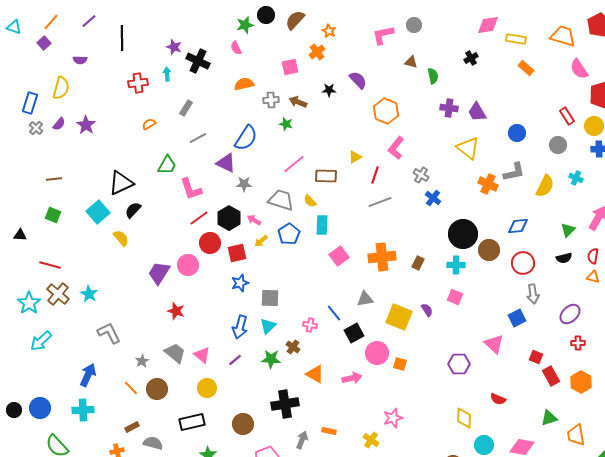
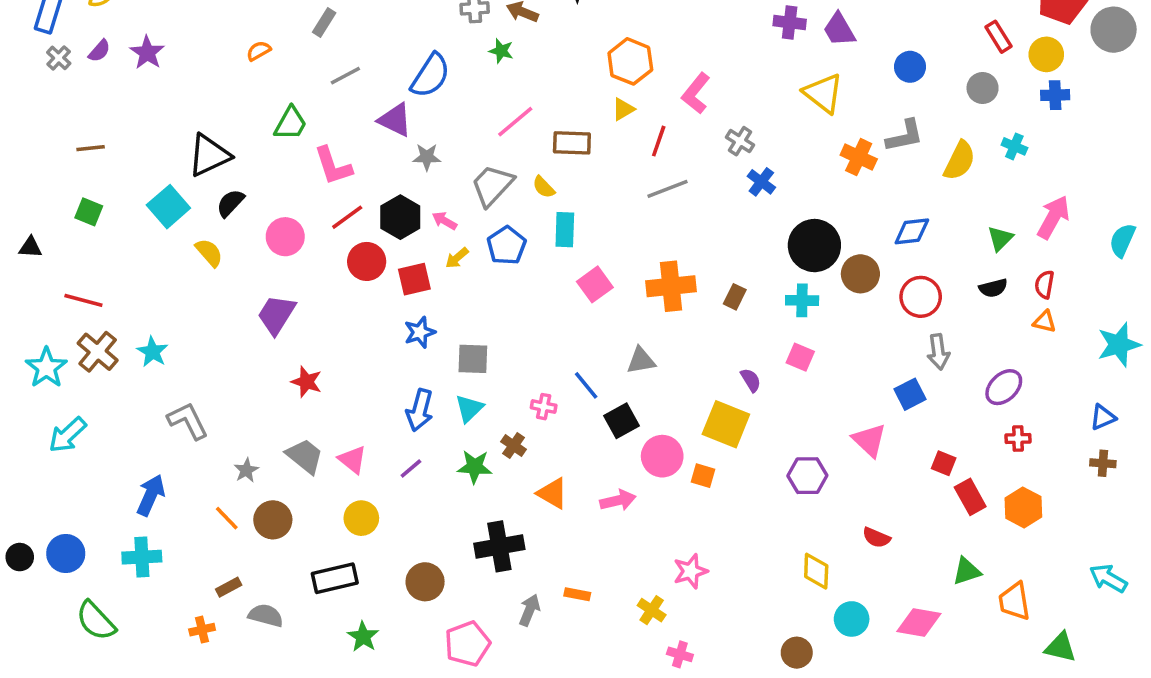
orange hexagon: (386, 111) -> (630, 61), moved
gray trapezoid: (281, 200) -> (492, 185), turned -64
pink circle: (188, 265) -> (285, 237), moved
yellow square: (399, 317) -> (726, 424), moved

